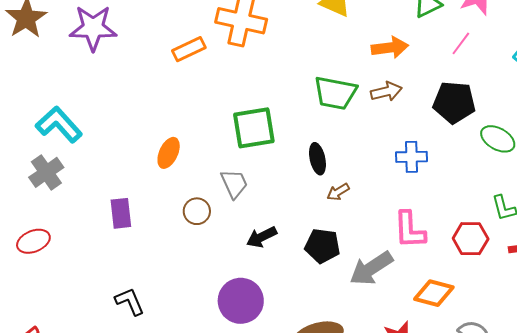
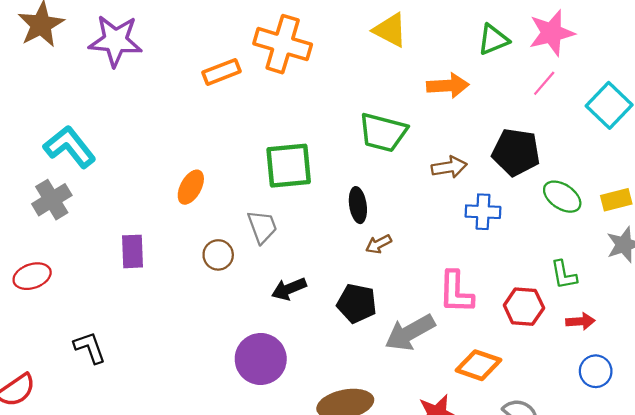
pink line: (461, 43) -> (544, 83), moved
brown arrow: (386, 92) -> (449, 167), moved
blue cross: (412, 157) -> (483, 212), moved
black L-shape: (130, 301) -> (90, 347), moved

